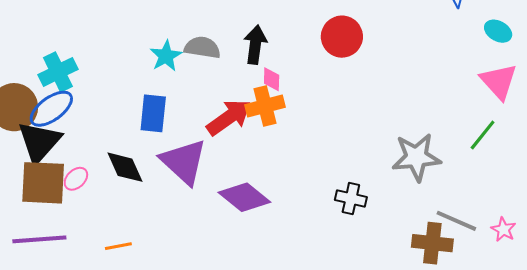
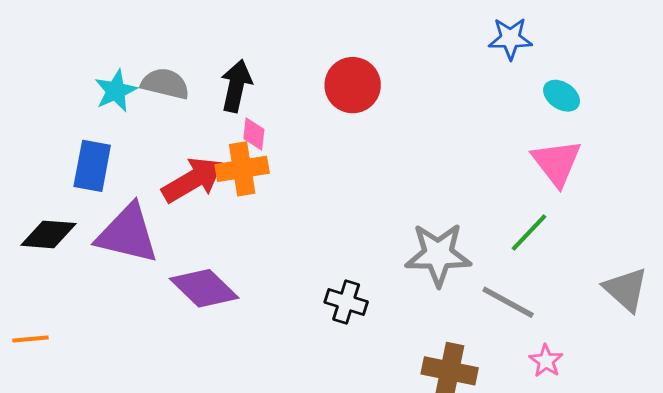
purple triangle: (184, 162) -> (127, 234), turned -34
black diamond: (125, 167) -> (48, 234), turned -66
gray line: (456, 221) -> (508, 302), moved

